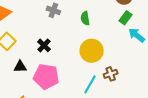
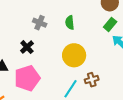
gray cross: (53, 10) -> (40, 23), moved
pink pentagon: (46, 76) -> (27, 78), turned -30

